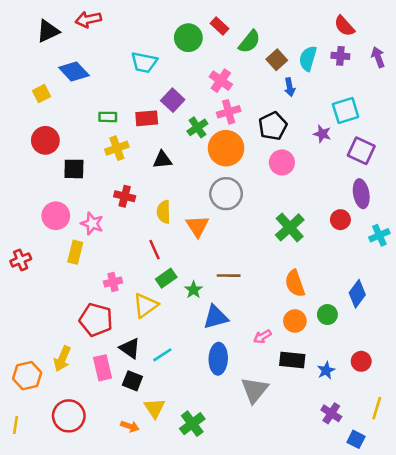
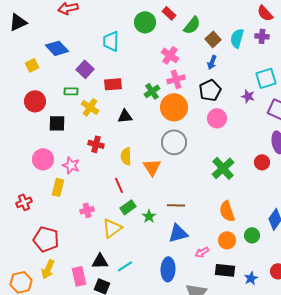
black triangle: (48, 31) -> (18, 22), moved
cyan trapezoid: (144, 62) -> (111, 41), turned 80
blue arrow: (290, 87) -> (212, 62), moved, turned 32
purple square: (173, 100) -> (85, 69), moved
green rectangle: (108, 117) -> (71, 91), moved
yellow cross: (117, 148) -> (90, 107), turned -36
red cross: (21, 260) -> (24, 202), moved
blue triangle: (216, 317) -> (178, 233), moved
red pentagon: (96, 320) -> (46, 239), moved
black triangle: (130, 348) -> (100, 261), turned -36

